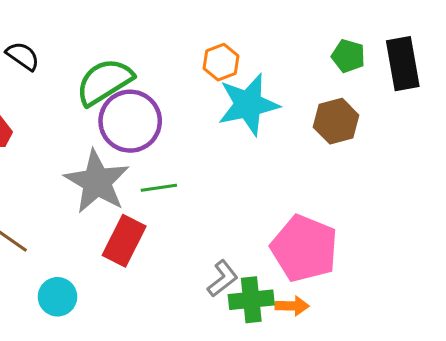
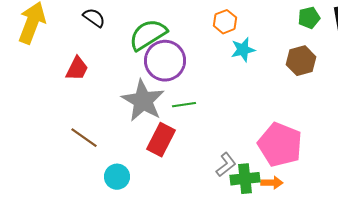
green pentagon: (348, 56) -> (309, 18), turned -30
cyan star: (248, 104) -> (243, 50), size x0.6

